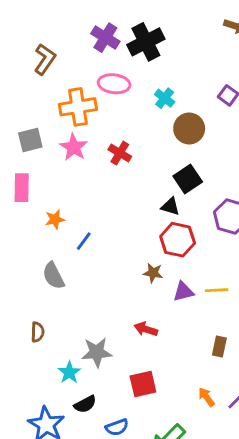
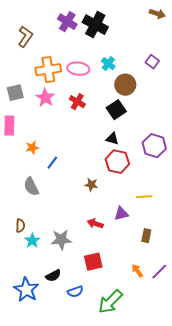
black cross: (146, 42) -> (95, 25), turned -35
pink ellipse: (114, 84) -> (78, 69), moved
black square: (188, 179) -> (116, 110), moved
brown star: (153, 273) -> (91, 185), moved
purple triangle: (183, 292) -> (121, 214), moved
cyan star: (69, 372) -> (32, 241), moved

